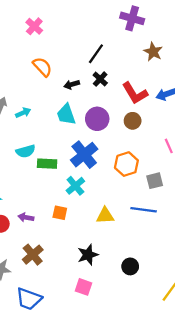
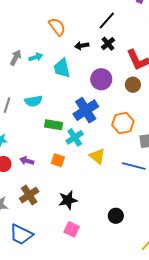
cyan arrow: (23, 113) -> (36, 57), moved
cyan trapezoid: (66, 114) -> (62, 68), moved
green rectangle: (47, 164) -> (54, 125), moved
yellow triangle: (105, 216) -> (97, 156), moved, turned 36
black star: (88, 255) -> (68, 200), moved

